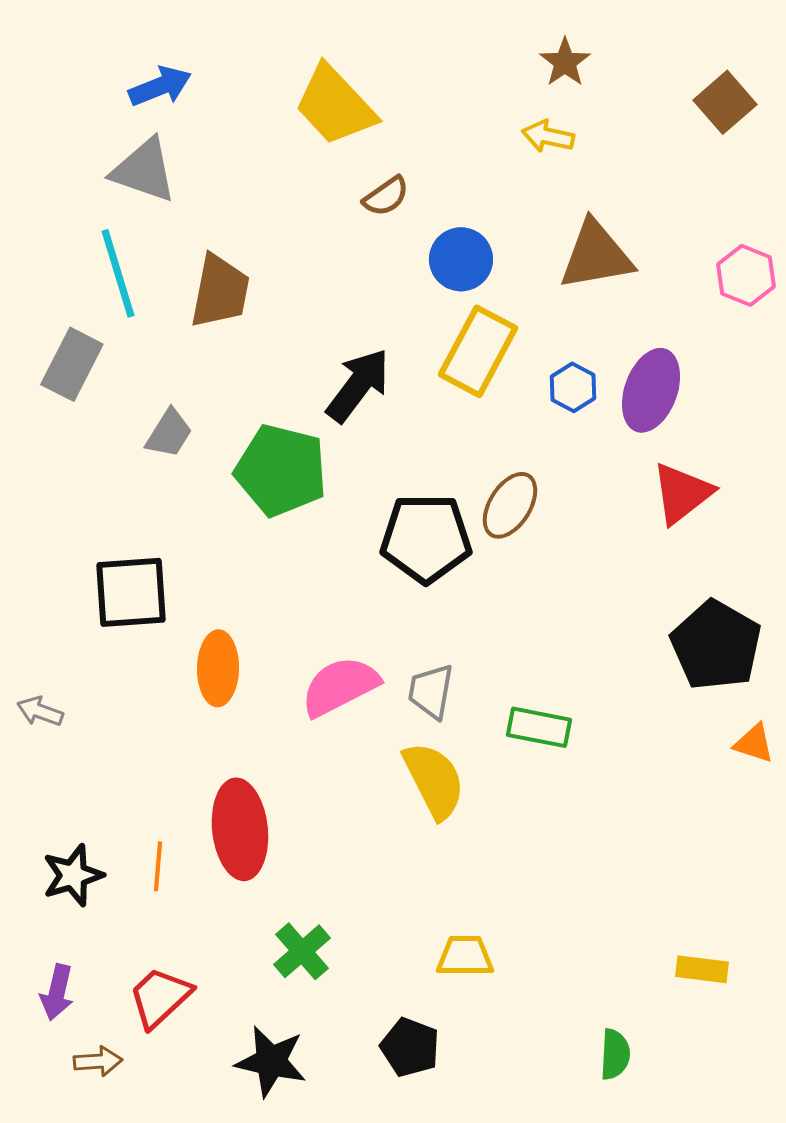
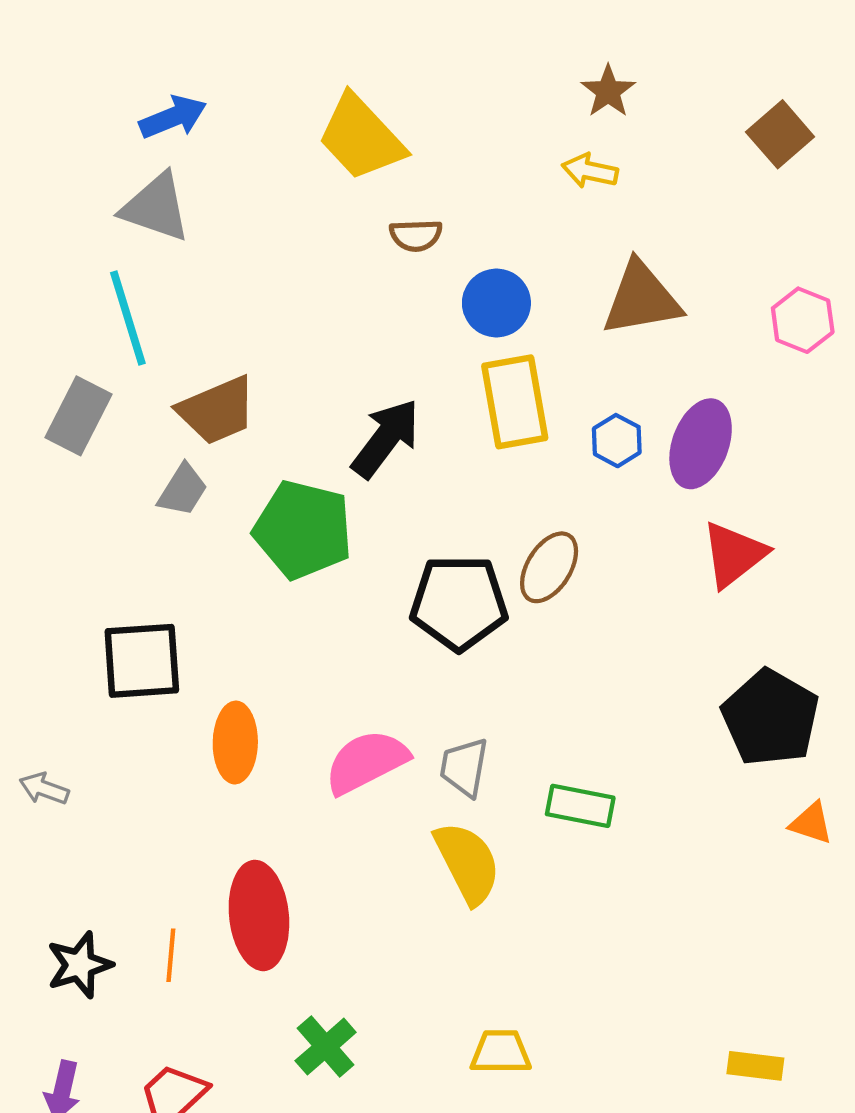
brown semicircle: (386, 196) -> (416, 235), turned 33
brown trapezoid: (220, 291) -> (217, 410), moved, turned 56
yellow rectangle: (478, 351) -> (515, 402), turned -38

